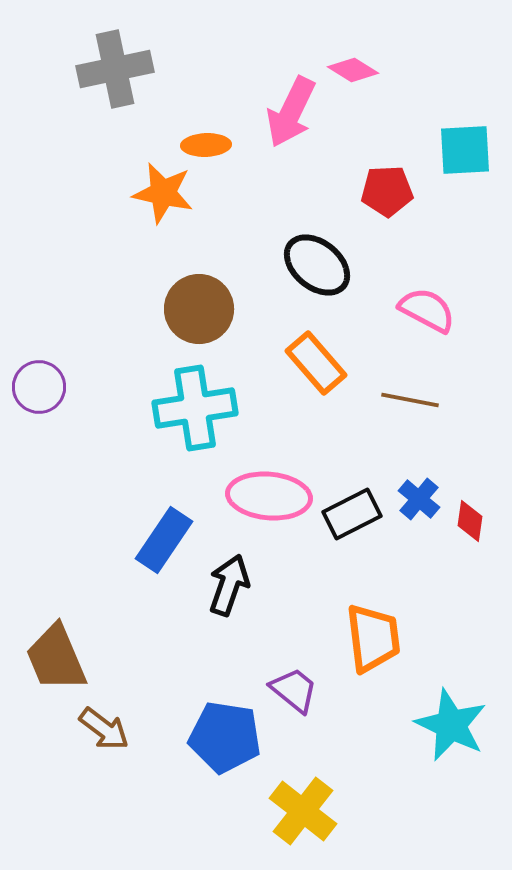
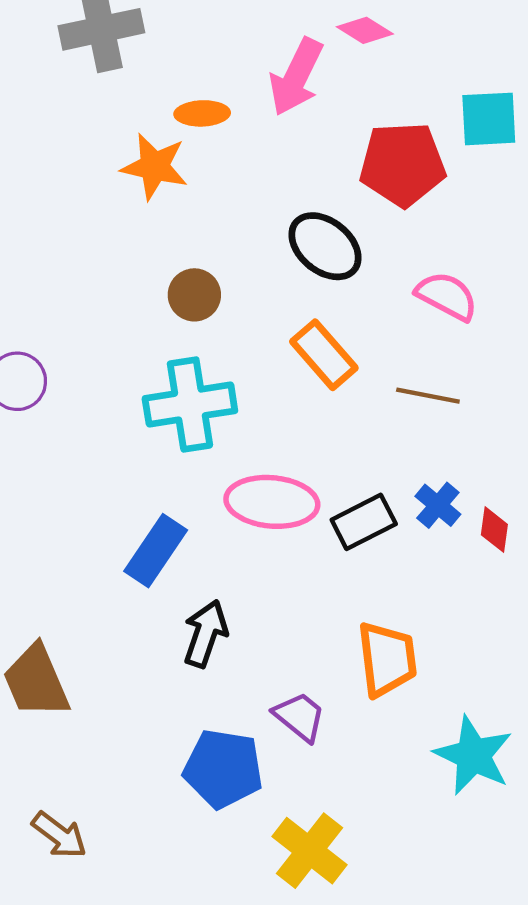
red pentagon: (387, 191) -> (402, 164), size x1.5
brown circle: (199, 309) -> (194, 295), size x0.7
black arrow: (229, 585) -> (205, 634), moved
brown arrow: (104, 729) -> (59, 835), moved

